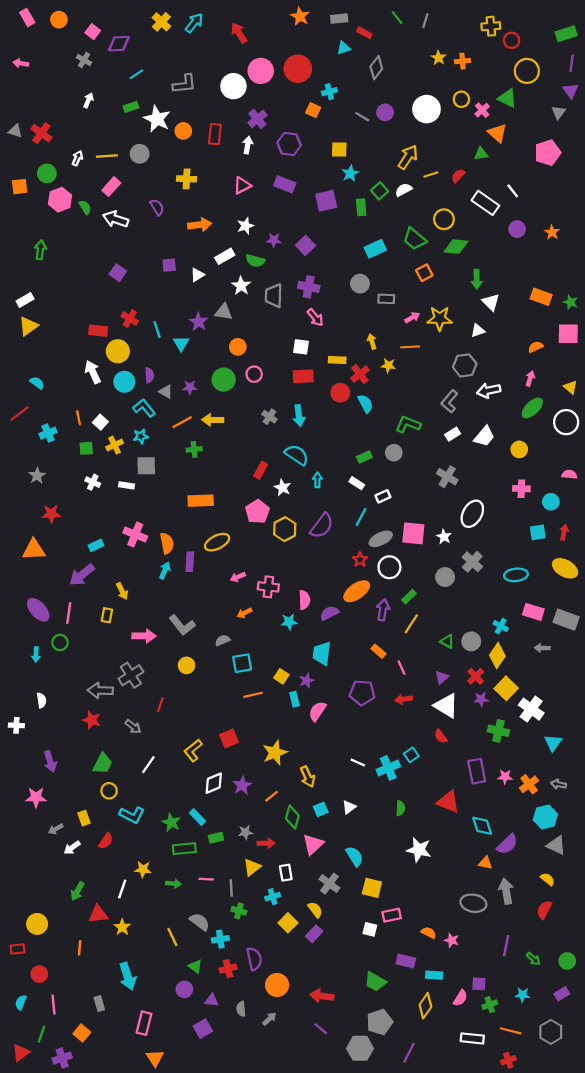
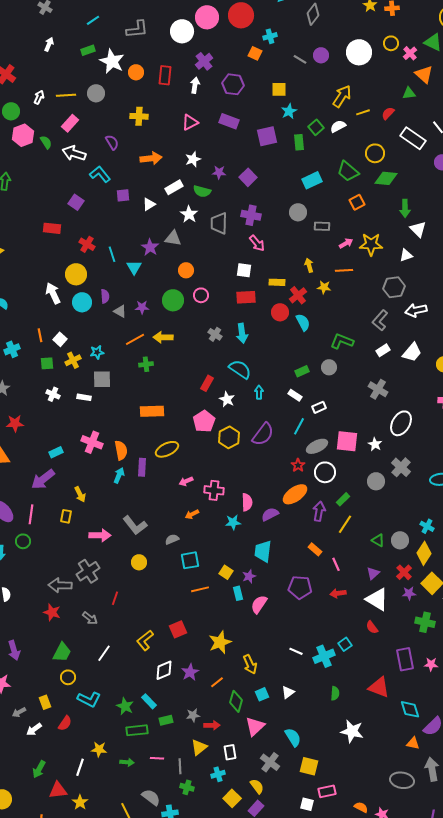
red rectangle: (98, 331) -> (52, 228), moved
cyan L-shape: (144, 408) -> (100, 174), moved

